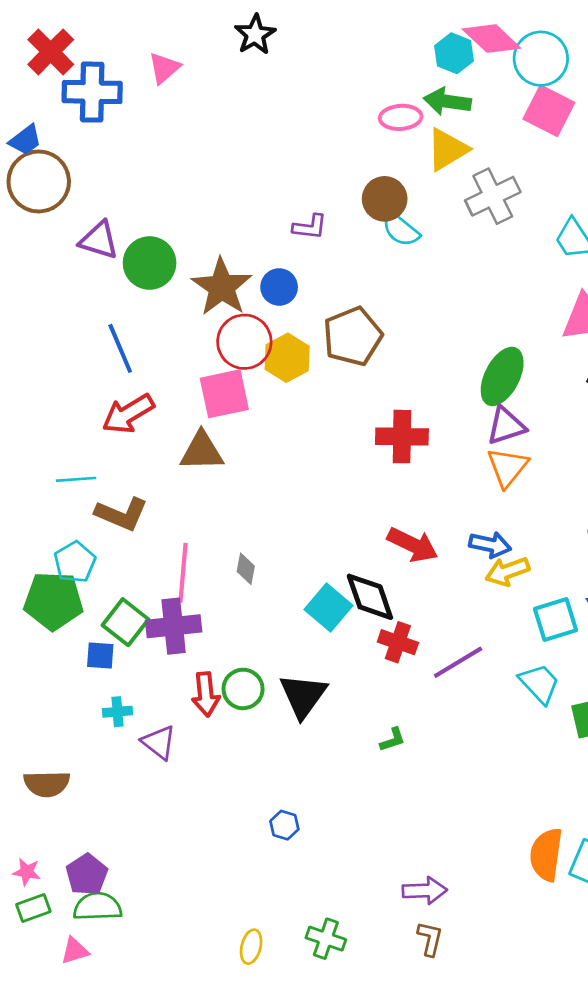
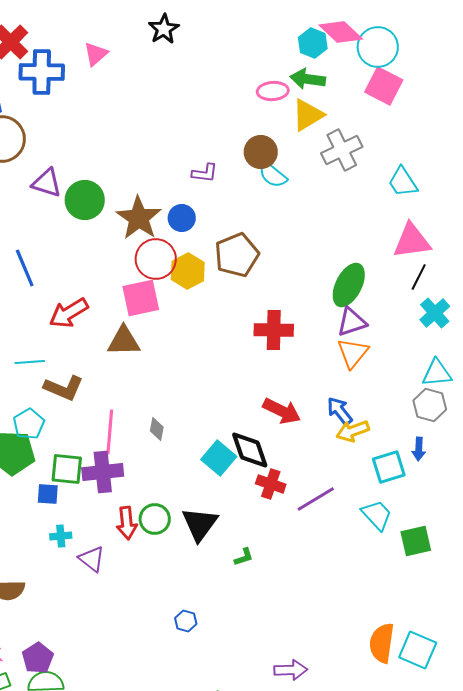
blue line: (120, 348) -> (25, 268), moved
blue arrow: (490, 545) -> (340, 411), turned -140
green square: (126, 622) -> (67, 469), turned -32
green L-shape: (393, 740) -> (244, 557), moved

